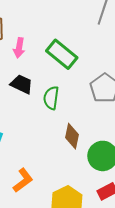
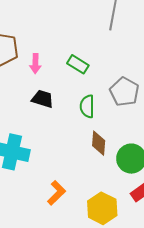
green rectangle: (62, 54) -> (78, 64), size x0.7
green semicircle: (51, 98) -> (87, 106), moved

